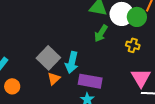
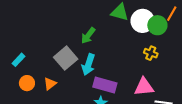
green arrow: (101, 33) -> (88, 36), moved
pink triangle: (141, 78) -> (144, 87), moved, turned 50
orange triangle: (54, 79) -> (50, 84), moved

